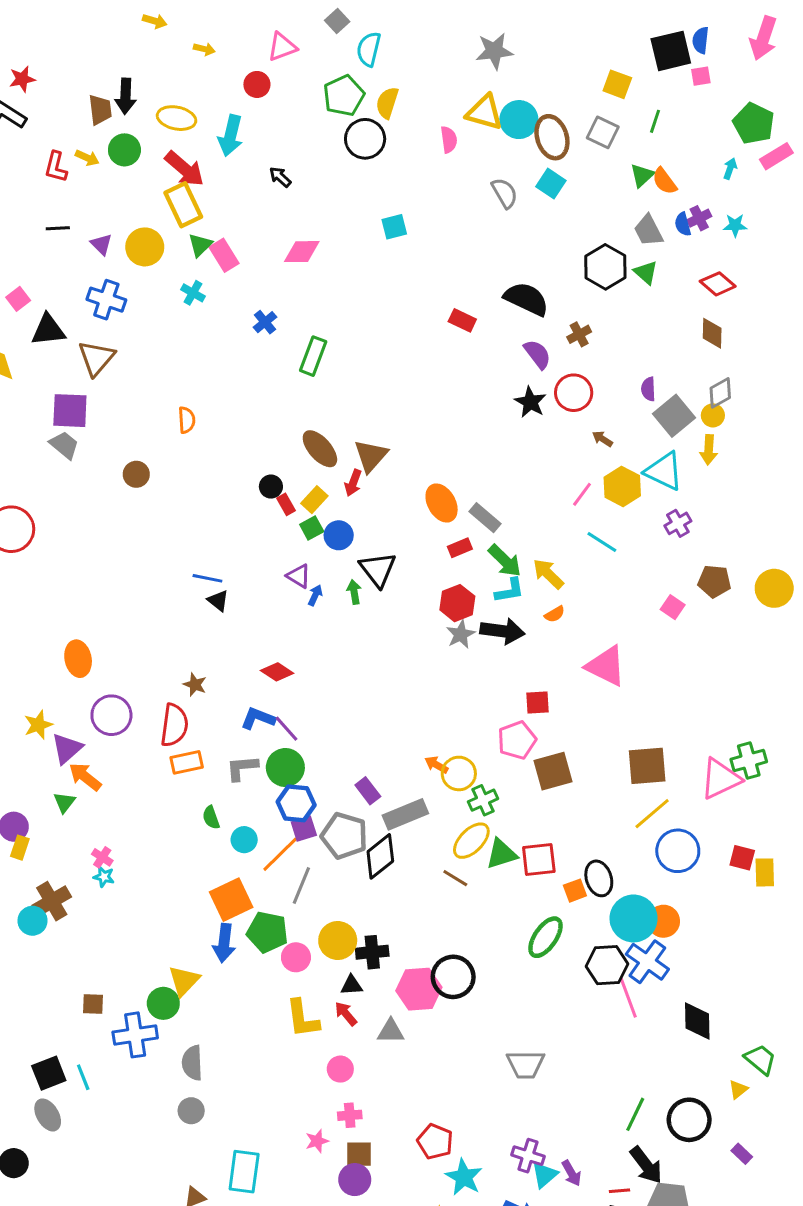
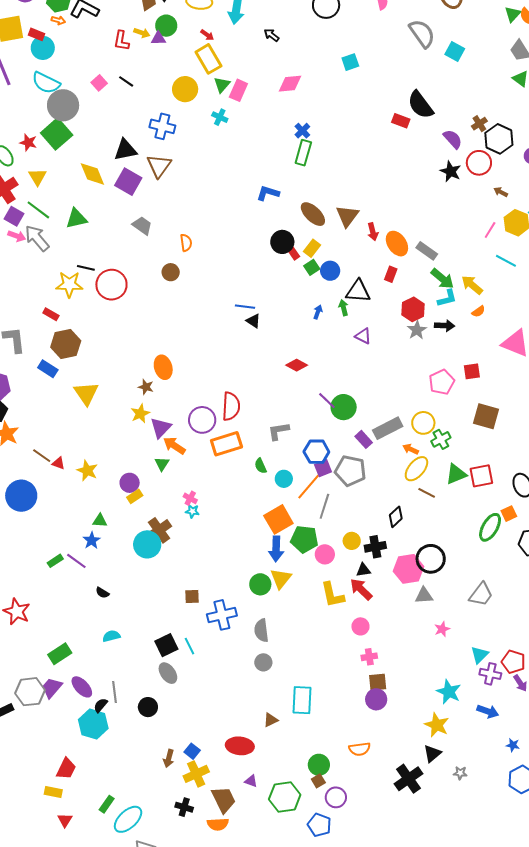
red arrow: (184, 169) -> (207, 35), size x0.5
cyan square: (551, 184) -> (455, 52), moved
gray semicircle: (505, 193) -> (422, 33), size x1.4
black line: (58, 228) -> (126, 81), turned 42
purple triangle: (101, 244) -> (158, 38), moved, turned -42
pink rectangle: (224, 255) -> (238, 90), turned 60
black hexagon: (605, 267) -> (499, 139), moved
pink square: (18, 299) -> (99, 83), moved
black semicircle: (526, 299) -> (420, 105), moved, turned -148
blue cross: (265, 322) -> (302, 131), moved
purple square: (70, 411) -> (128, 182), moved, turned 32
orange semicircle: (187, 420) -> (186, 243), moved
brown circle: (136, 474) -> (171, 272), moved
red arrow: (353, 483) -> (373, 232), moved, turned -30
black circle: (271, 487) -> (282, 242), size x1.5
red rectangle: (460, 548) -> (391, 274), moved, turned -42
black triangle: (378, 569) -> (358, 291), turned -44
purple triangle: (299, 576) -> (363, 336), moved
black arrow: (502, 631) -> (445, 326), size x0.7
brown star: (195, 685) -> (146, 387), moved
purple circle: (111, 715) -> (202, 420), moved
blue L-shape: (258, 718) -> (268, 193), moved
purple line: (286, 729) -> (327, 401), moved
pink pentagon: (517, 740) -> (442, 382), moved
orange rectangle: (187, 762) -> (226, 444), moved, size x1.4
orange arrow: (436, 765) -> (411, 449), moved
green circle: (285, 768) -> (344, 407), moved
brown square: (553, 771) -> (486, 416), turned 36
gray rectangle: (405, 814) -> (388, 428), moved
yellow ellipse: (471, 841) -> (416, 469), moved
yellow rectangle: (20, 848) -> (135, 496), turned 42
black diamond: (380, 856) -> (396, 517), moved, size x0.7
orange square: (575, 891) -> (509, 514), moved
cyan circle: (33, 921) -> (147, 544), size x1.4
yellow circle: (338, 940) -> (352, 541), size x0.7
yellow triangle: (184, 981) -> (281, 578), moved
green circle: (163, 1003) -> (260, 584), moved
red arrow: (346, 1014) -> (361, 589), size x1.4
gray triangle: (391, 1031) -> (424, 596), moved
gray trapezoid: (526, 1064) -> (481, 594), moved, turned -48
pink star: (317, 1141) -> (442, 629), moved
red pentagon: (435, 1141) -> (513, 662), moved
cyan triangle: (545, 1175) -> (480, 655), moved

